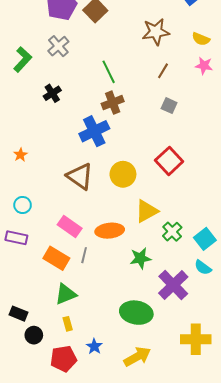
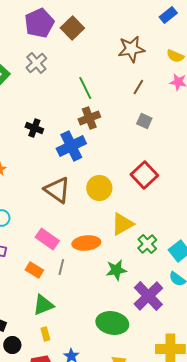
black cross: (52, 93) -> (34, 128), moved, turned -36
orange rectangle: (56, 258) -> (34, 270), size x0.7

